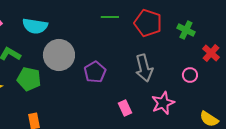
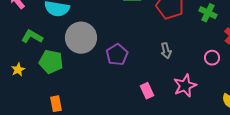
gray arrow: (144, 68) -> (166, 51), size x0.6

